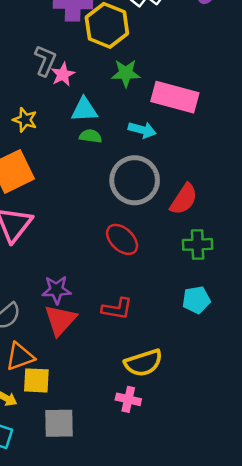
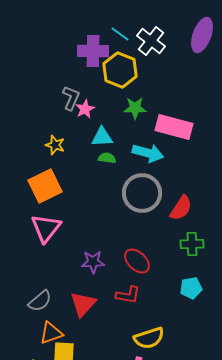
cyan arrow: (142, 130) -> (148, 153), size x1.4
red ellipse: (122, 239) -> (137, 261), moved
purple star: (57, 290) -> (93, 262), moved

